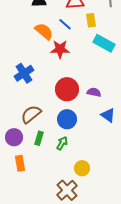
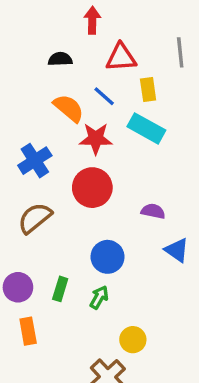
cyan rectangle: (104, 43) -> (146, 128), moved
blue cross: (24, 73) -> (35, 161), moved
red circle: (67, 89) -> (92, 188), moved
brown semicircle: (31, 114) -> (35, 218), moved

